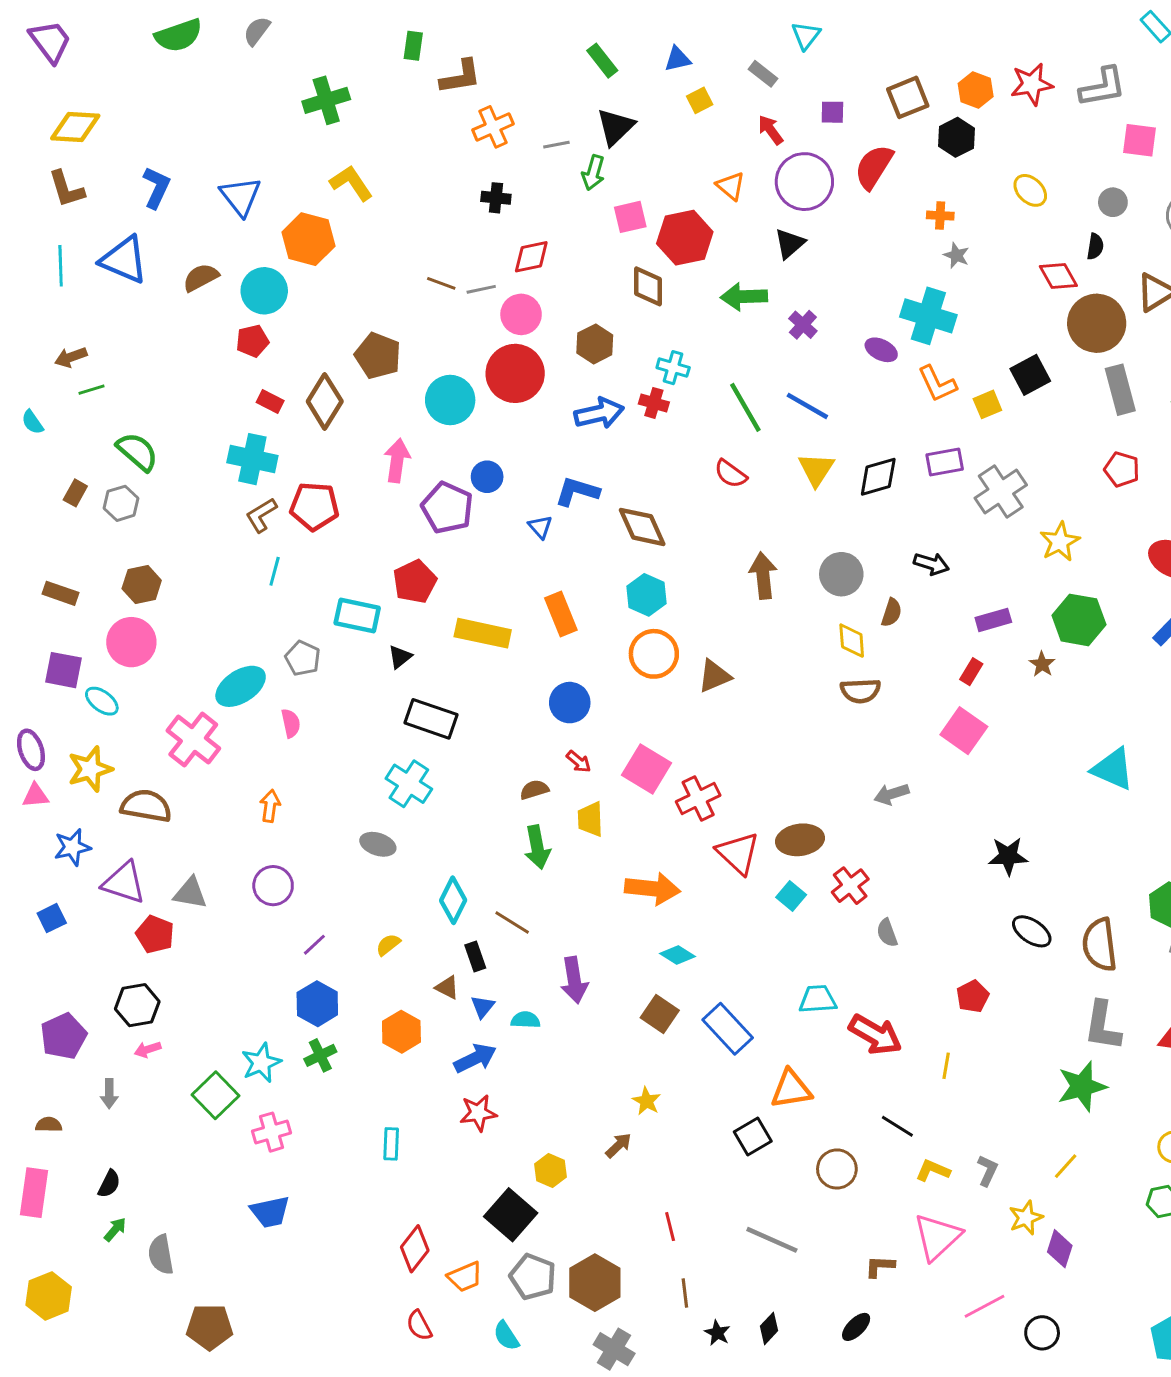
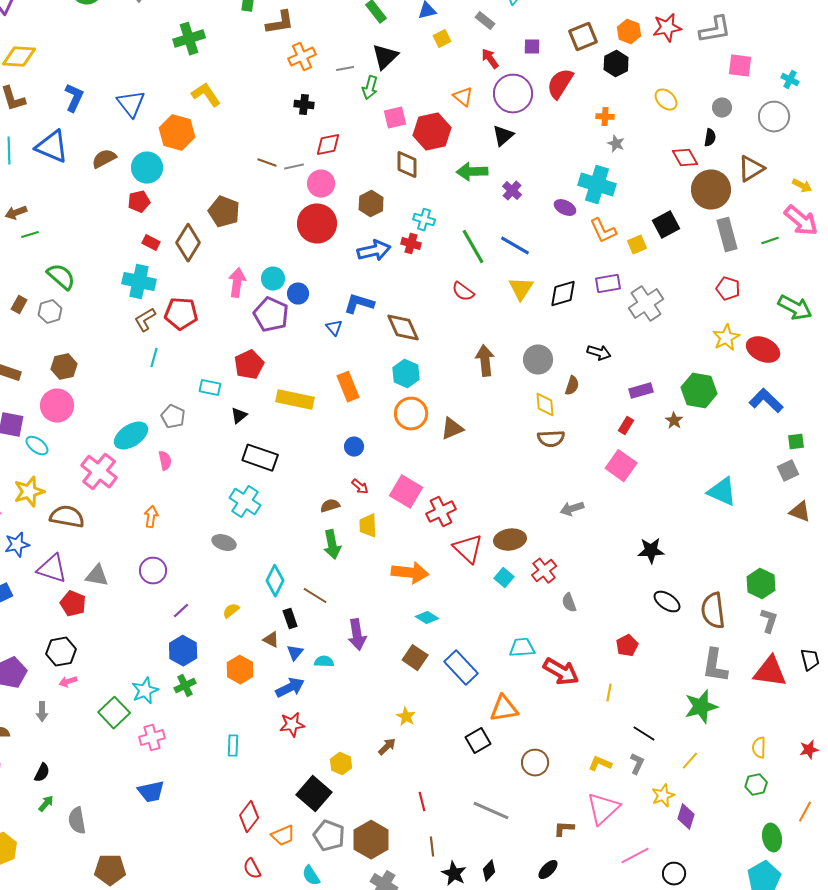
cyan circle: (450, 400) -> (273, 279), moved, size x0.7
yellow star: (1060, 542) -> (726, 338), moved
cyan rectangle: (357, 615) -> (210, 388), size x0.7
blue circle: (570, 703) -> (354, 447), size x0.7
black line: (897, 1126) -> (644, 734), moved
black star: (717, 1333) -> (454, 874), size x1.4

